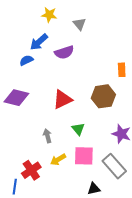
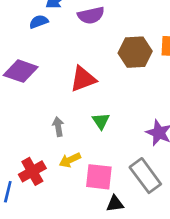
brown hexagon: (103, 96) -> (135, 52), moved
pink square: (84, 156) -> (99, 177), moved

